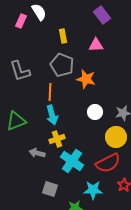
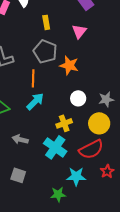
pink triangle: (96, 45) -> (79, 31), turned -49
cyan arrow: (52, 115) -> (35, 101), turned -120
yellow cross: (57, 139) -> (64, 123), moved
gray square: (50, 189) -> (18, 175), moved

